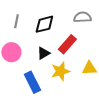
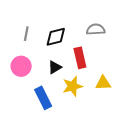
red rectangle: (67, 44) -> (80, 58), turned -54

